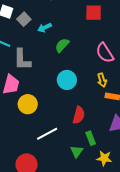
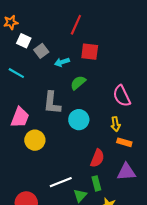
red square: (94, 13) -> (90, 52), moved
gray L-shape: (22, 59) -> (52, 103), moved
red semicircle: (79, 115) -> (97, 158), moved
white line: (47, 134) -> (61, 182), moved

